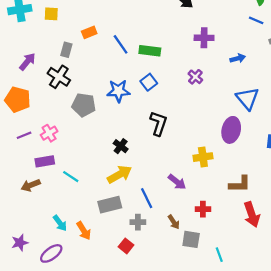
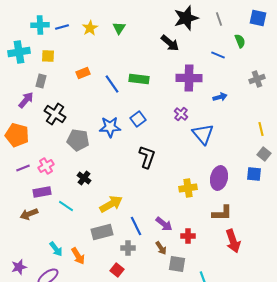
blue line: (256, 20) -> (218, 55), moved
purple cross: (204, 38) -> (189, 78), size x1.4
gray rectangle: (66, 50) -> (41, 81), moved
green rectangle: (150, 51) -> (139, 79), moved
blue triangle: (247, 98) -> (203, 134), moved
purple ellipse: (231, 130) -> (219, 178), moved
black cross: (121, 146) -> (84, 178), moved
purple arrow: (177, 182) -> (164, 224), moved

